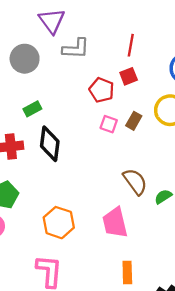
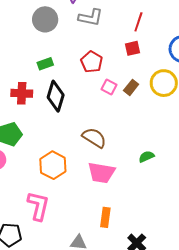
red pentagon: (102, 90) -> (92, 62), moved
brown semicircle: (135, 182) -> (94, 138), moved, turned -30
pink trapezoid: (115, 223) -> (101, 173), turned -76

